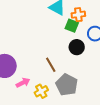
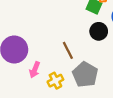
pink arrow: (23, 83) -> (35, 70), turned 136

